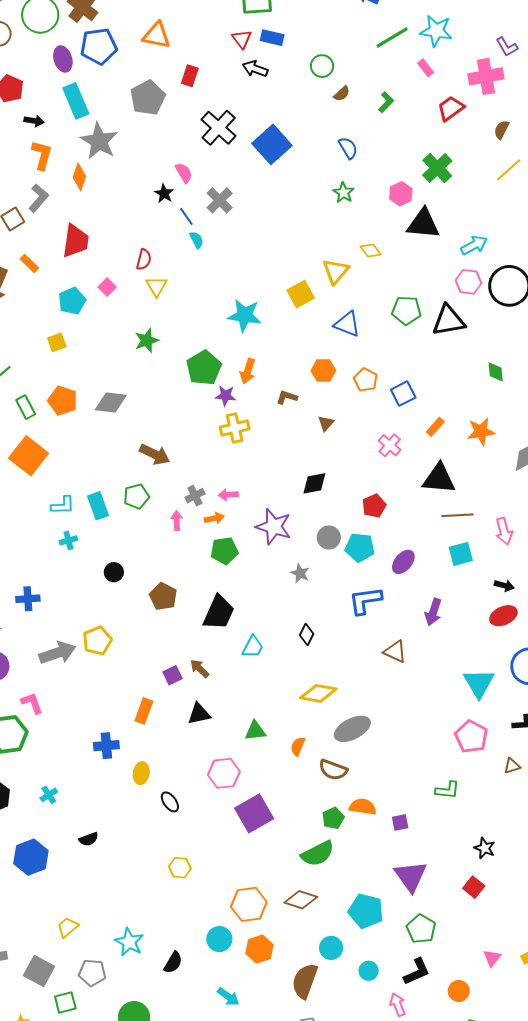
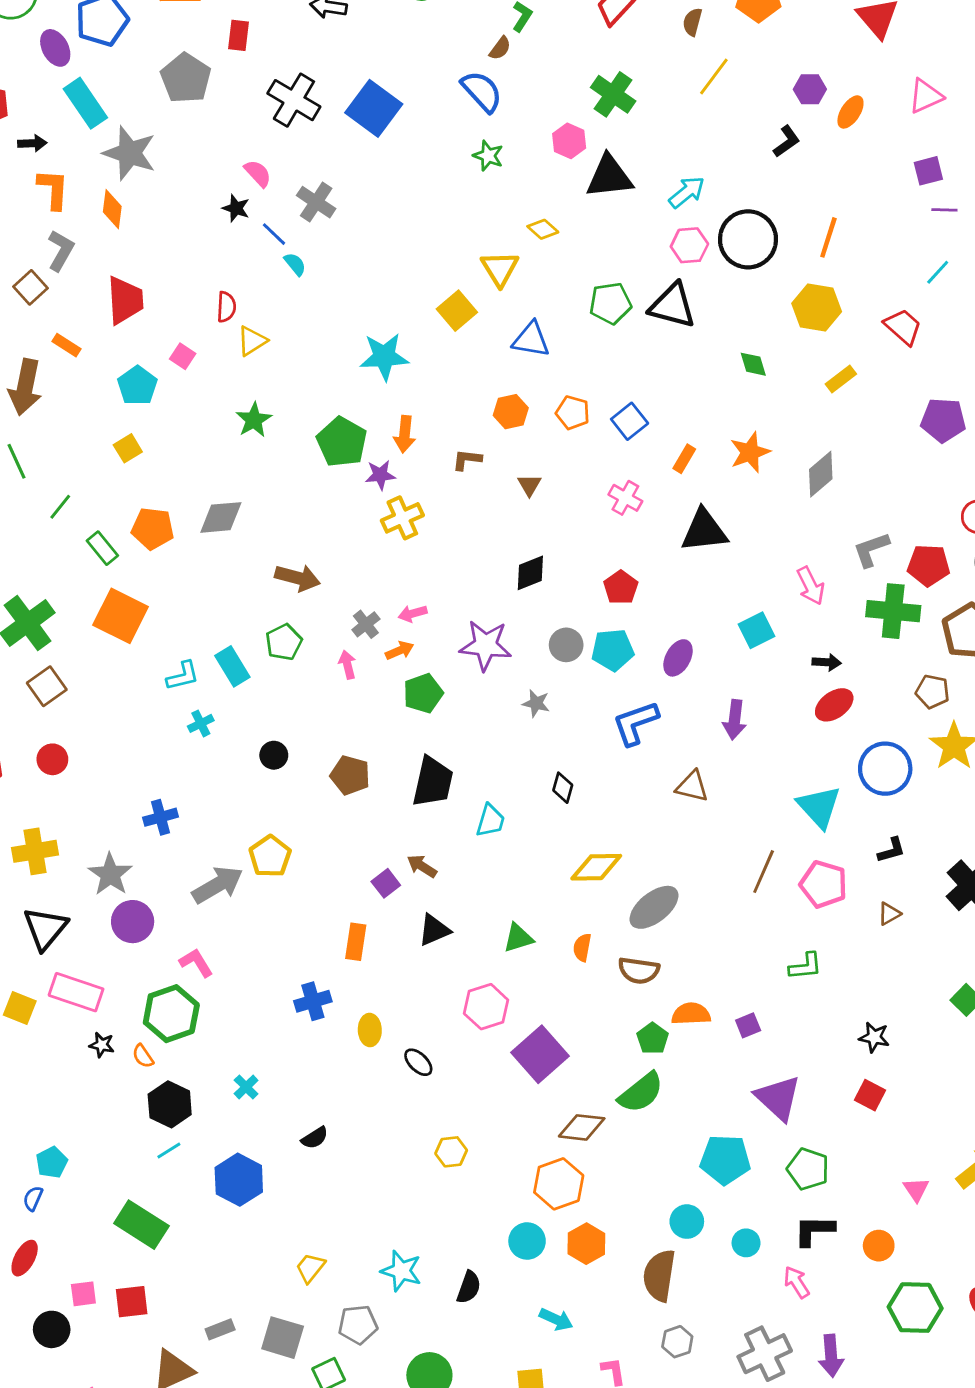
brown semicircle: (342, 94) -> (500, 48), moved
blue semicircle: (348, 148) -> (482, 91), size x1.4
yellow triangle: (157, 286) -> (252, 341), turned 40
black triangle: (449, 321) -> (672, 306), turned 36
brown line: (458, 515) -> (764, 872), moved, turned -52
brown diamond: (301, 900) -> (582, 1127), moved
black L-shape: (417, 972) -> (814, 1230), turned -144

